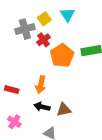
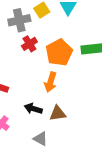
red cross: (44, 40) -> (29, 44), moved
orange arrow: (41, 85) -> (51, 82), moved

